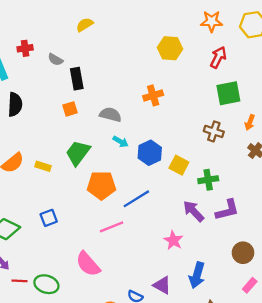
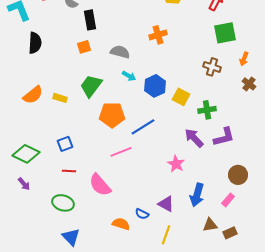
red line: (19, 281) -> (69, 171), moved
pink rectangle: (250, 285) -> (228, 200), moved

